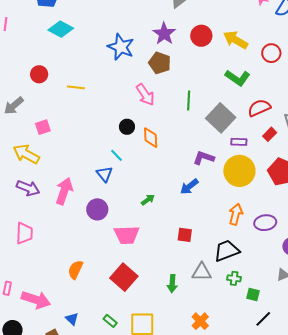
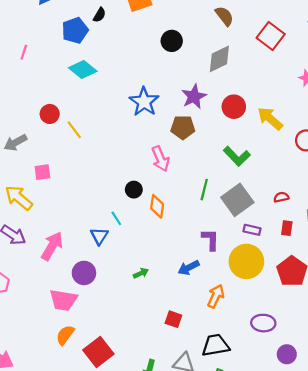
brown pentagon: (160, 63) -> (183, 127), turned -30
green L-shape: (238, 78) -> (237, 156), moved
yellow line: (76, 87) -> (74, 130), moved, turned 36
green line: (189, 100) -> (204, 190), moved
red semicircle: (259, 108) -> (281, 197), size x0.6
red rectangle: (270, 134) -> (287, 228), turned -48
purple L-shape: (204, 158) -> (210, 240), turned 60
orange arrow: (236, 214) -> (216, 296), moved
pink trapezoid: (127, 235) -> (63, 300), moved
orange semicircle: (75, 270) -> (65, 335), moved

